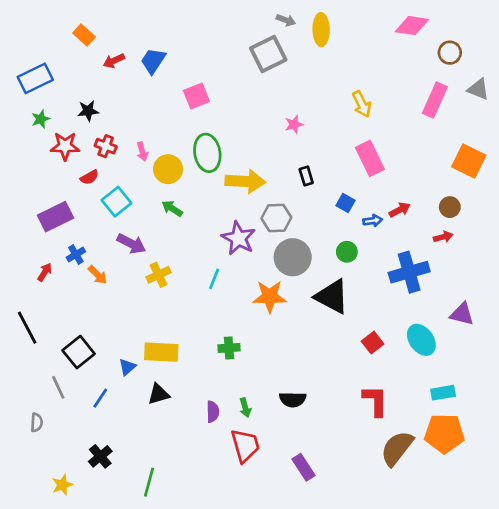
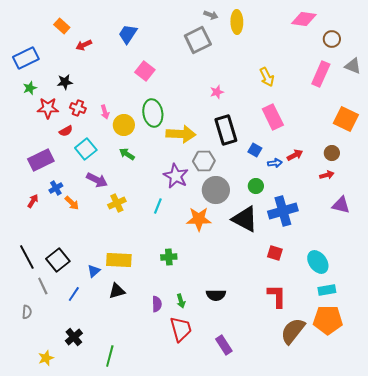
blue trapezoid: (153, 61) -> (128, 34), moved
pink square: (196, 96) -> (145, 71), turned -30
black rectangle: (306, 176) -> (226, 130), size x2.0
blue cross: (409, 272) -> (283, 211), moved
purple triangle: (462, 314) -> (341, 205), moved
black line: (27, 328) -> (27, 257), moved
cyan ellipse: (421, 340) -> (318, 262), moved
red square: (373, 343) -> (275, 253), turned -35

